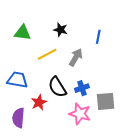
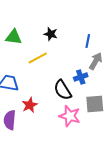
gray arrow: (76, 57) -> (96, 61), moved
black semicircle: (57, 87) -> (63, 90), moved
blue cross: (82, 88) -> (81, 77), moved

